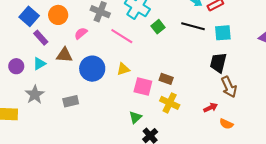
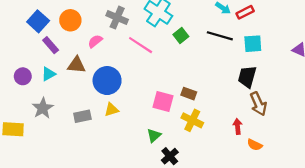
yellow triangle: (123, 69) -> (112, 110), moved
red arrow: (211, 108) -> (238, 126), turned -72

